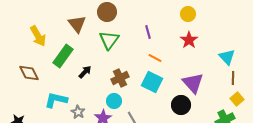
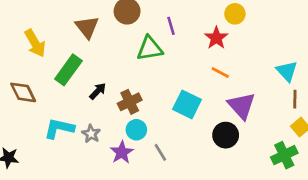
purple line: (148, 32) -> (171, 26), moved
green triangle: (109, 40) -> (150, 48), moved, turned 45
red star: (189, 40) -> (216, 38), moved
orange line: (155, 58) -> (220, 72), moved
brown cross: (120, 78) -> (130, 102), moved
gray star: (78, 112) -> (91, 134), moved

